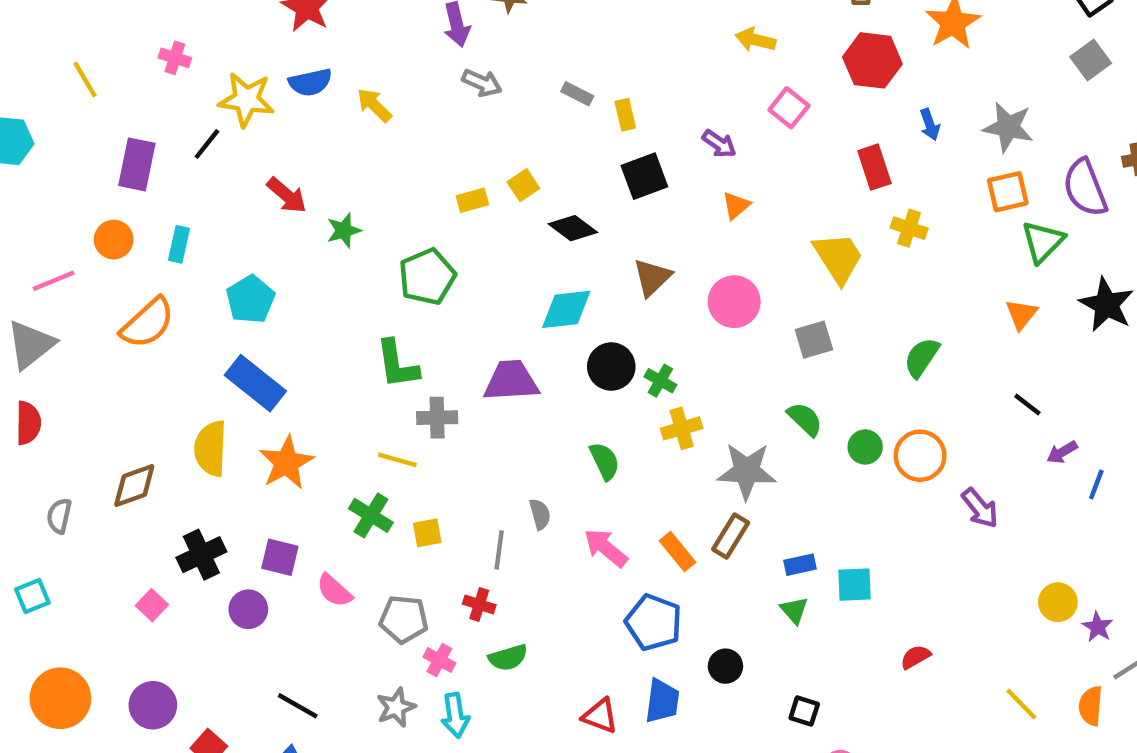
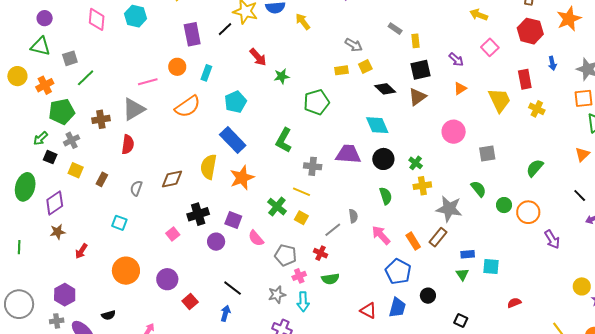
gray arrow: (482, 83) -> (354, 45), moved
purple rectangle: (137, 164) -> (192, 34), turned -30
yellow trapezoid: (838, 258) -> (500, 100), moved
brown triangle: (652, 277) -> (417, 97), moved
cyan diamond: (566, 309) -> (377, 125), turned 65
green L-shape: (397, 364) -> (284, 140), moved, turned 30
black circle: (611, 367) -> (383, 159), moved
yellow line: (397, 460) -> (301, 192), moved
yellow square: (427, 533) -> (301, 218), turned 32
gray line: (499, 550) -> (333, 230), turned 36
cyan square: (32, 596) -> (119, 223), turned 35
pink cross: (439, 660) -> (299, 276), turned 32

